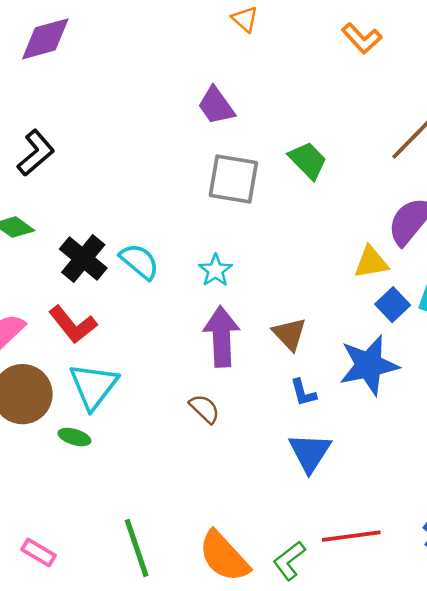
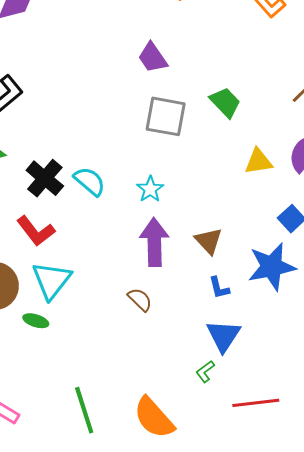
yellow triangle: (371, 262) -> (258, 161), moved
green L-shape: (289, 561) -> (205, 371), moved, size x0.7

